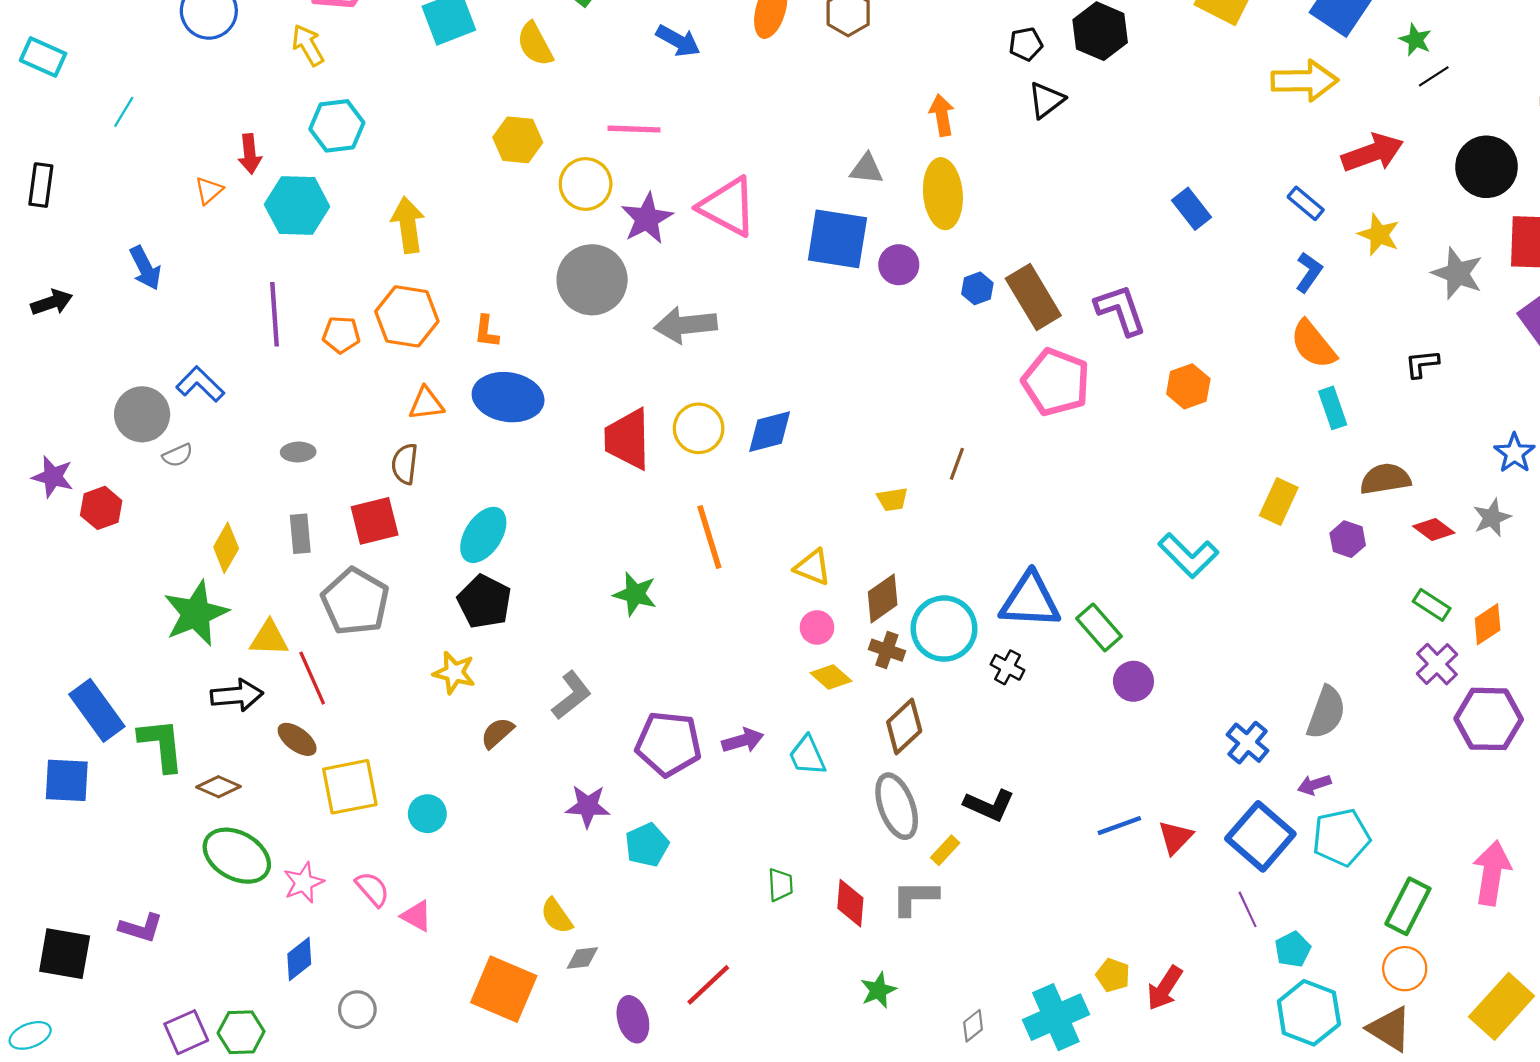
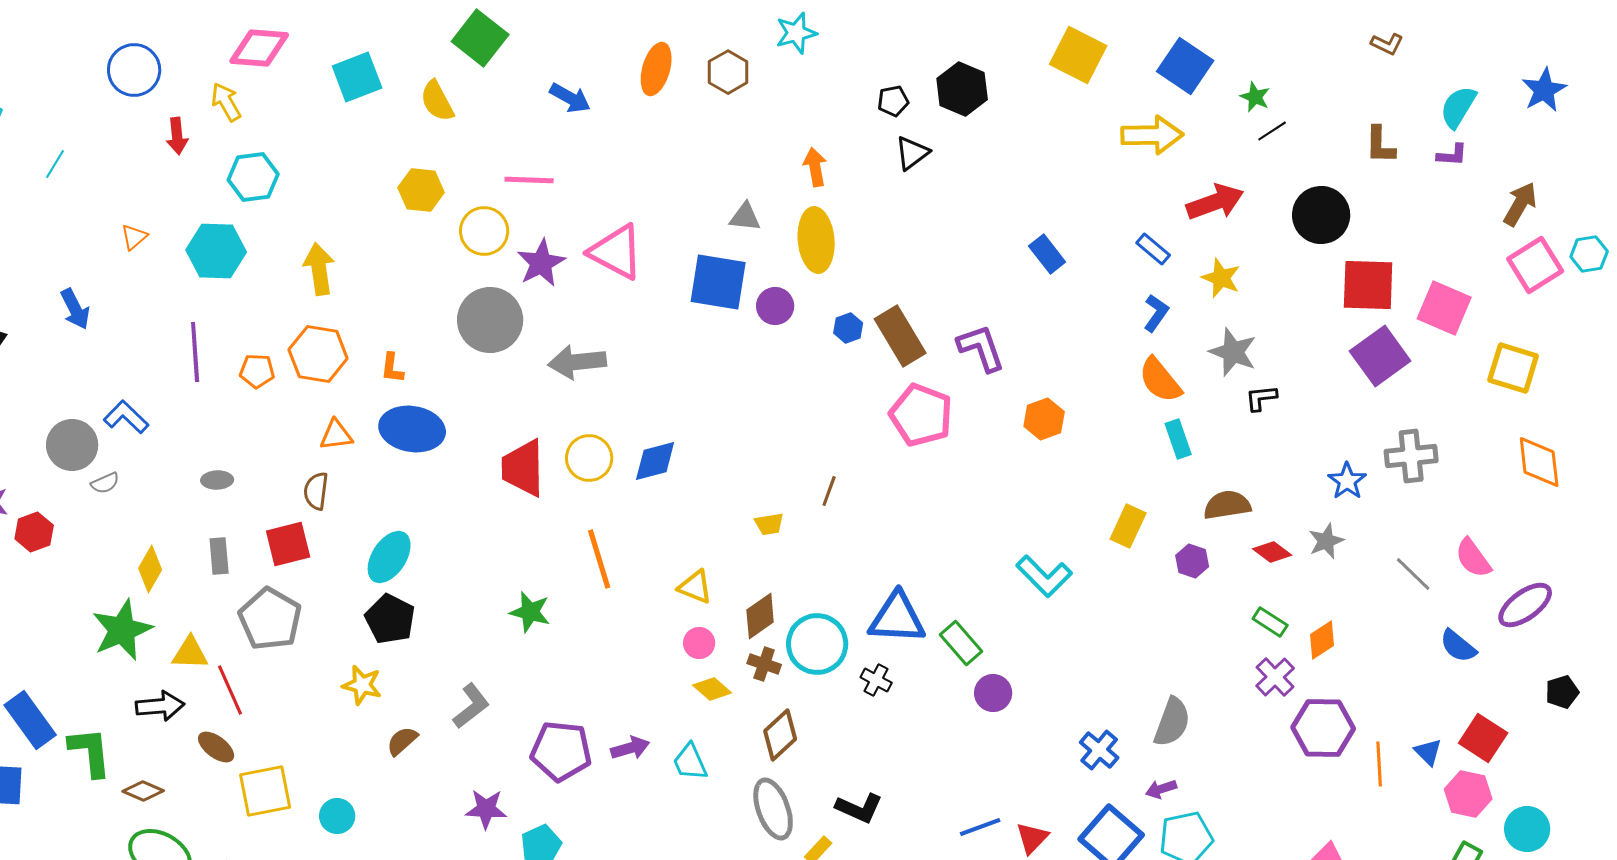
red arrow: (250, 154) -> (177, 136), moved
gray star: (1457, 273) -> (1233, 352), moved

